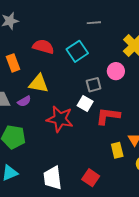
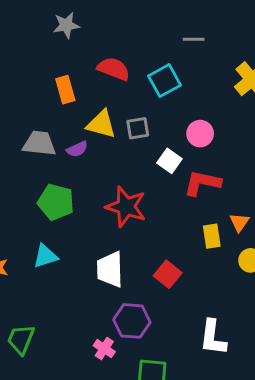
pink circle: (116, 71) -> (200, 134), moved
gray square: (94, 85) -> (138, 128), moved
red star: (60, 119) -> (126, 207), moved

